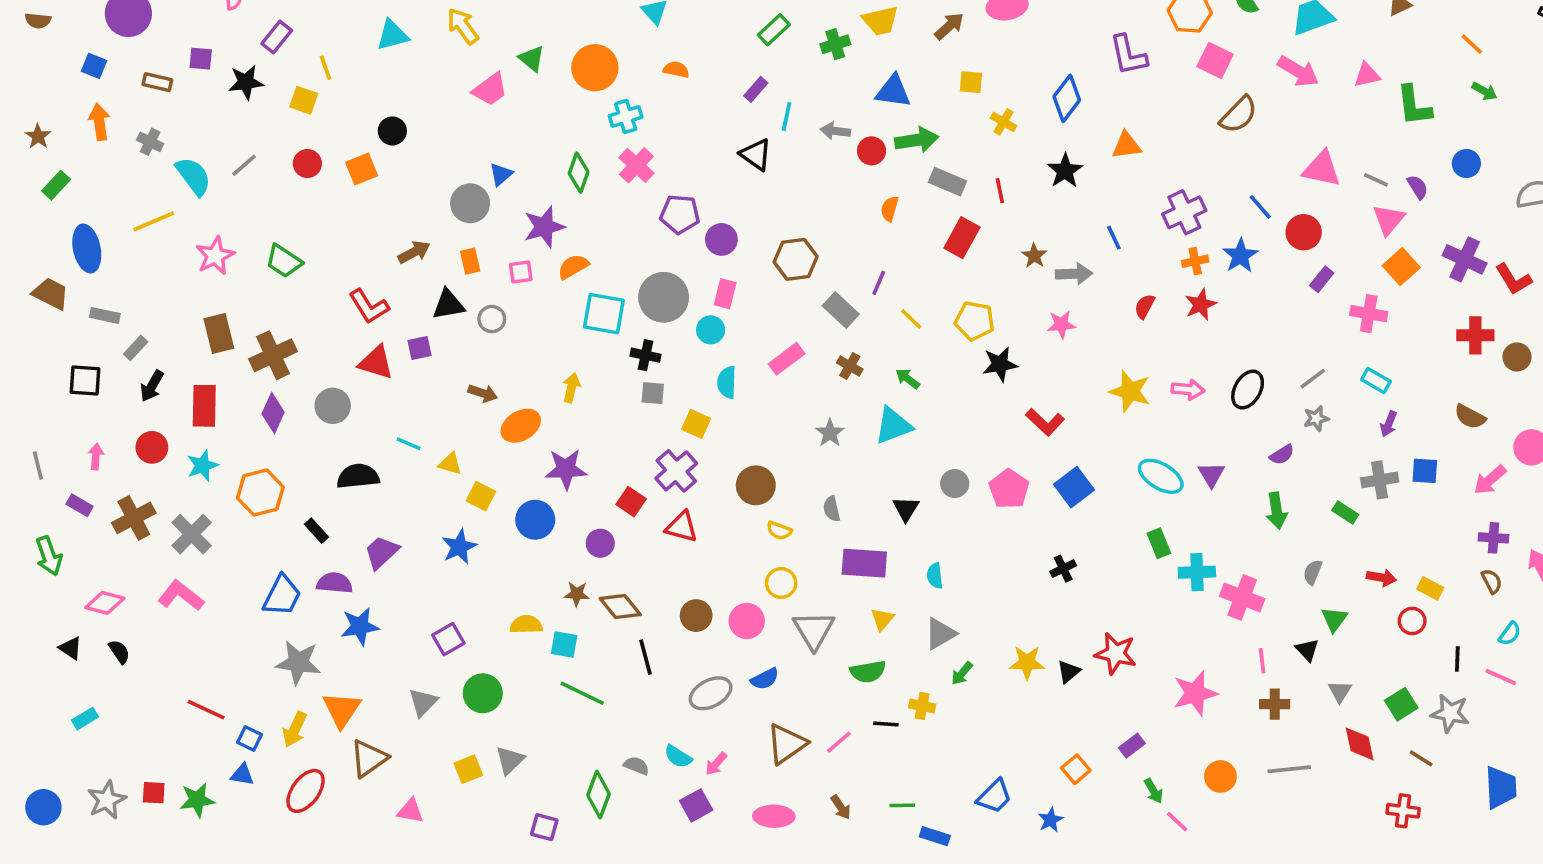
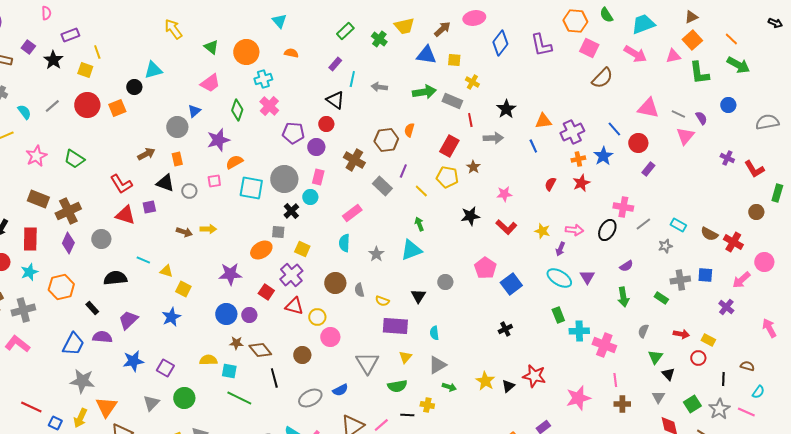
cyan triangle: (392, 35) -> (153, 70), moved
purple rectangle: (277, 37) -> (70, 35), turned 30
green cross: (835, 44) -> (379, 39), turned -35
purple square: (201, 59) -> (28, 47), turned 32
black star: (246, 82) -> (53, 60), turned -30
pink trapezoid: (490, 89) -> (210, 83), moved
blue triangle: (893, 91) -> (426, 55), moved
green arrow: (1484, 91) -> (738, 65), size x1.6
blue diamond: (1067, 98) -> (500, 43), moved
orange triangle: (1126, 145) -> (543, 121), moved
red circle: (872, 151) -> (326, 124), moved
red circle: (307, 164) -> (87, 105), size x1.6
cyan semicircle: (193, 176) -> (24, 112), size x0.7
gray rectangle: (947, 182) -> (452, 101), moved
brown star: (1034, 256) -> (473, 167), moved
brown hexagon: (796, 259) -> (386, 140), moved
purple cross: (1465, 259) -> (727, 158), size x0.6
orange square: (1401, 267) -> (692, 40), moved
pink square: (521, 272) -> (214, 181), moved
gray arrow: (1074, 274) -> (493, 138), moved
black triangle: (448, 305) -> (165, 183), turned 30
pink cross: (1369, 314) -> (623, 207), moved
yellow pentagon: (975, 321) -> (447, 177), moved
brown rectangle: (219, 333) -> (38, 199), turned -55
red cross: (1475, 335) -> (733, 242), moved, turned 30
black cross: (645, 355) -> (291, 211), moved, turned 35
brown cross: (850, 366) -> (354, 160), moved, size x1.5
green arrow: (908, 379) -> (419, 224), turned 32
cyan semicircle: (727, 382) -> (344, 243), moved
yellow arrow: (571, 388) -> (208, 229), moved, turned 77
yellow star: (1130, 391) -> (542, 231), size x0.7
brown semicircle: (1470, 417) -> (709, 234), moved
gray star: (1316, 418) -> (665, 246), moved
red L-shape: (1045, 422) -> (506, 227), moved
purple arrow: (1389, 424) -> (560, 249), moved
orange ellipse: (521, 426) -> (261, 250), moved
pink pentagon: (1009, 489) -> (485, 268), moved
gray semicircle: (832, 509) -> (359, 290), moved
blue circle: (535, 520) -> (226, 314), moved
yellow semicircle: (779, 531) -> (382, 301), moved
gray cross: (192, 534) -> (23, 310), turned 30
purple cross: (1493, 538) -> (726, 307), moved, turned 35
brown semicircle: (1492, 581) -> (747, 366), moved, turned -48
yellow circle: (781, 583) -> (317, 317), moved
pink circle: (747, 621) -> (330, 337), moved
blue star: (360, 626) -> (133, 361), moved
cyan semicircle: (1510, 634) -> (758, 392), moved
purple square: (448, 639) -> (165, 368), turned -30
black triangle: (1307, 650) -> (668, 374), moved
yellow star: (1027, 663) -> (485, 381), turned 30
green arrow: (962, 673) -> (449, 387), turned -112
pink line: (1501, 677) -> (746, 412), moved
gray star: (1450, 713) -> (719, 409), turned 30

